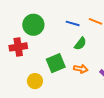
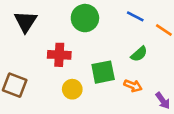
blue line: (73, 23) -> (135, 16), moved
red cross: (18, 47) -> (59, 55), moved

